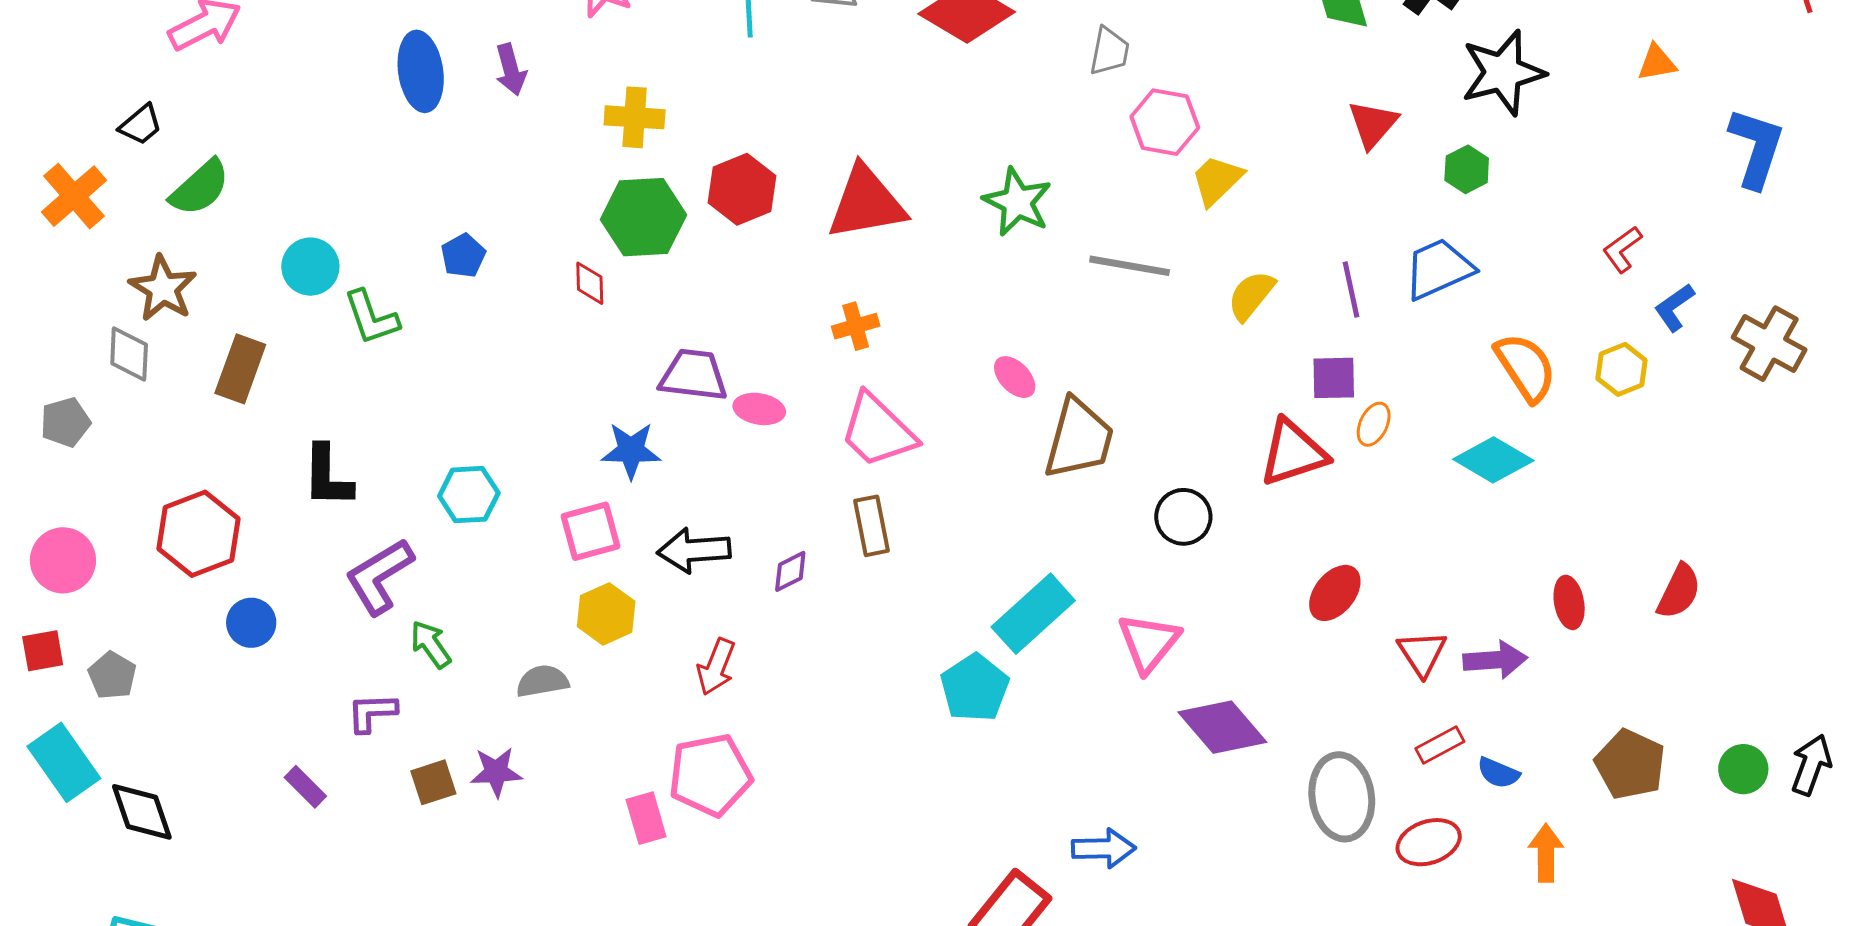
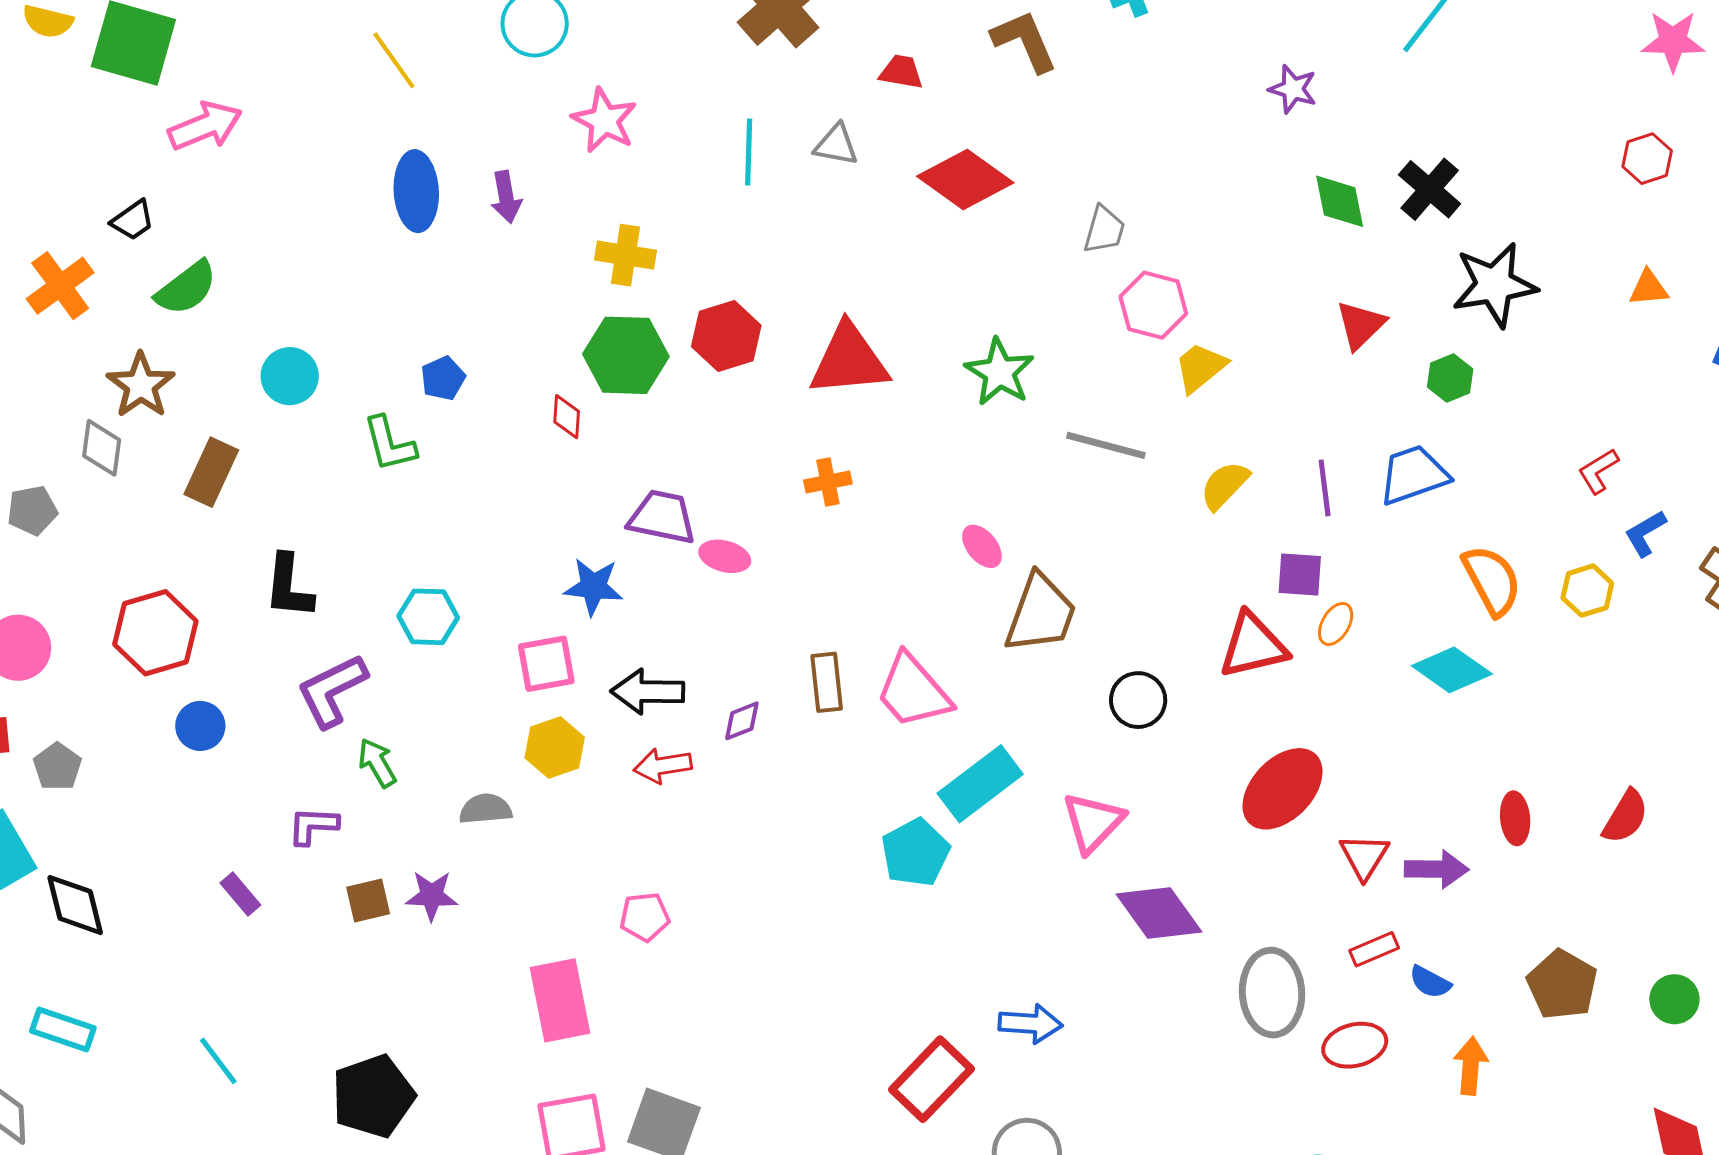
green L-shape: (371, 317) -> (389, 444), moved
pink trapezoid: (878, 431) -> (913, 691), moved
red ellipse: (1335, 593) -> (1283, 789), size x1.5
red arrow: (716, 667) -> (663, 766), moved, turned 54
pink pentagon: (710, 775) -> (645, 917), size x0.6
pink rectangle: (646, 818) -> (560, 1000), moved, size x1.6

